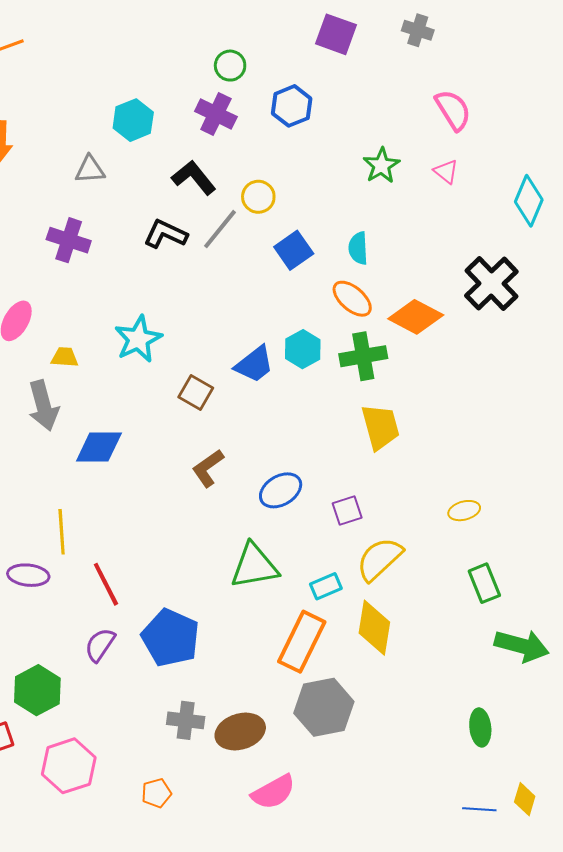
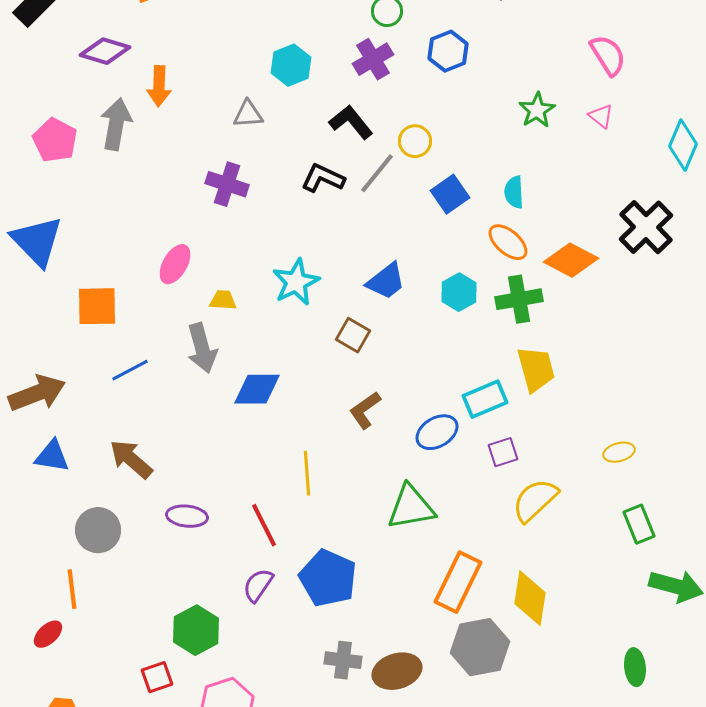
purple cross: (216, 114) -> (373, 59), turned 33
blue trapezoid: (254, 364) -> (386, 281), moved
yellow line: (62, 532) -> (307, 473), moved
cyan rectangle: (326, 586) -> (485, 399), moved, size x1.4
yellow diamond: (374, 628) -> (530, 598), moved

